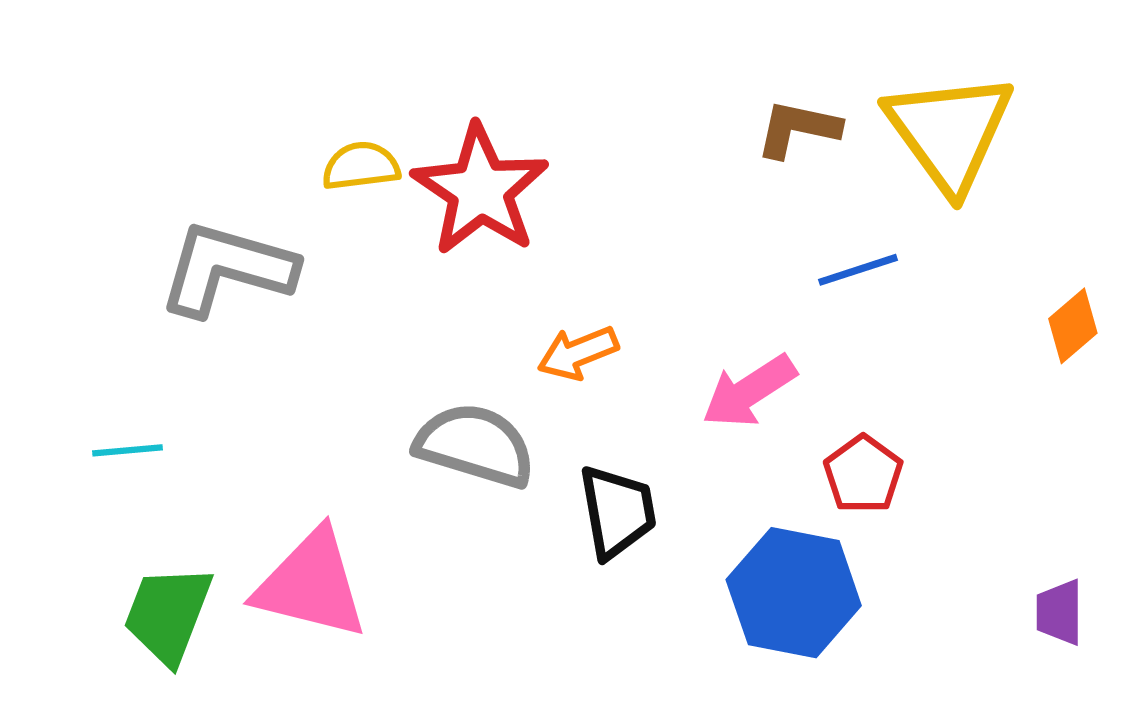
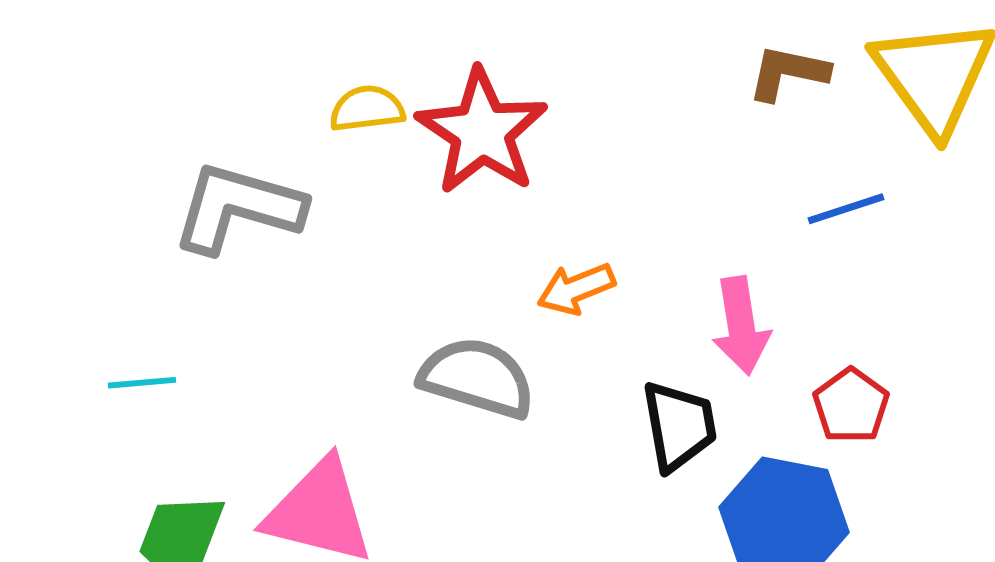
pink arrow: (749, 391) -> (741, 326), turned -66
black trapezoid: (617, 512) -> (679, 426), moved

